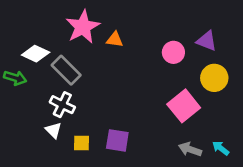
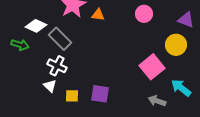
purple triangle: (207, 41) -> (186, 20), moved
pink circle: (173, 52) -> (144, 14), moved
cyan arrow: (221, 148) -> (181, 88), moved, size x1.5

